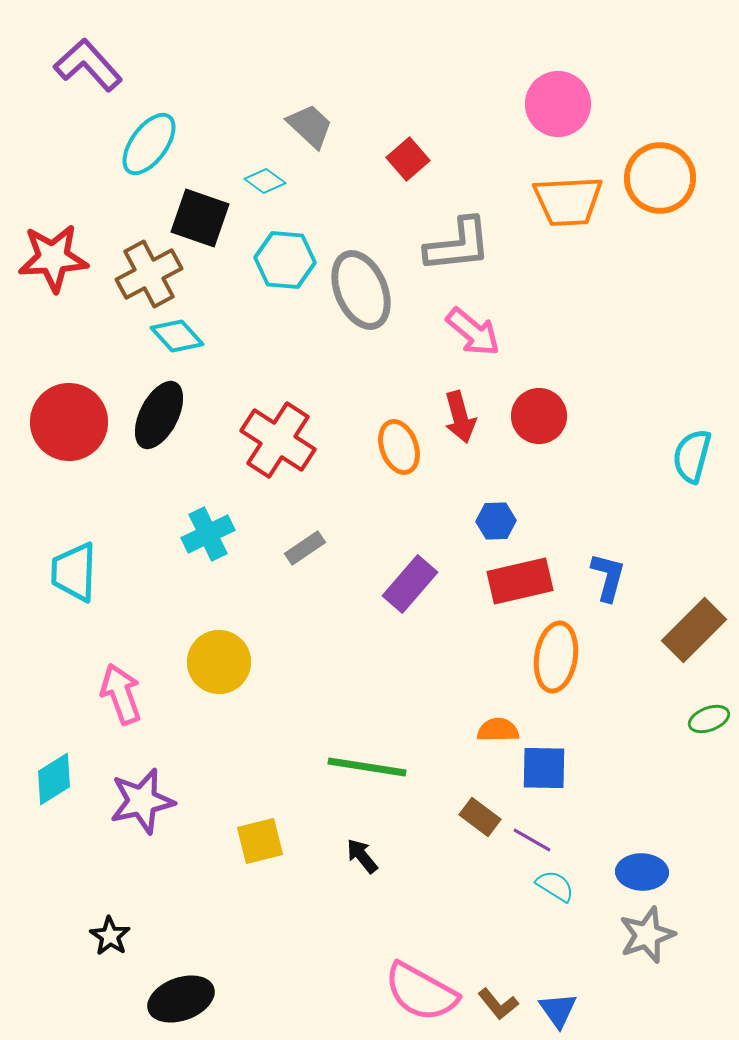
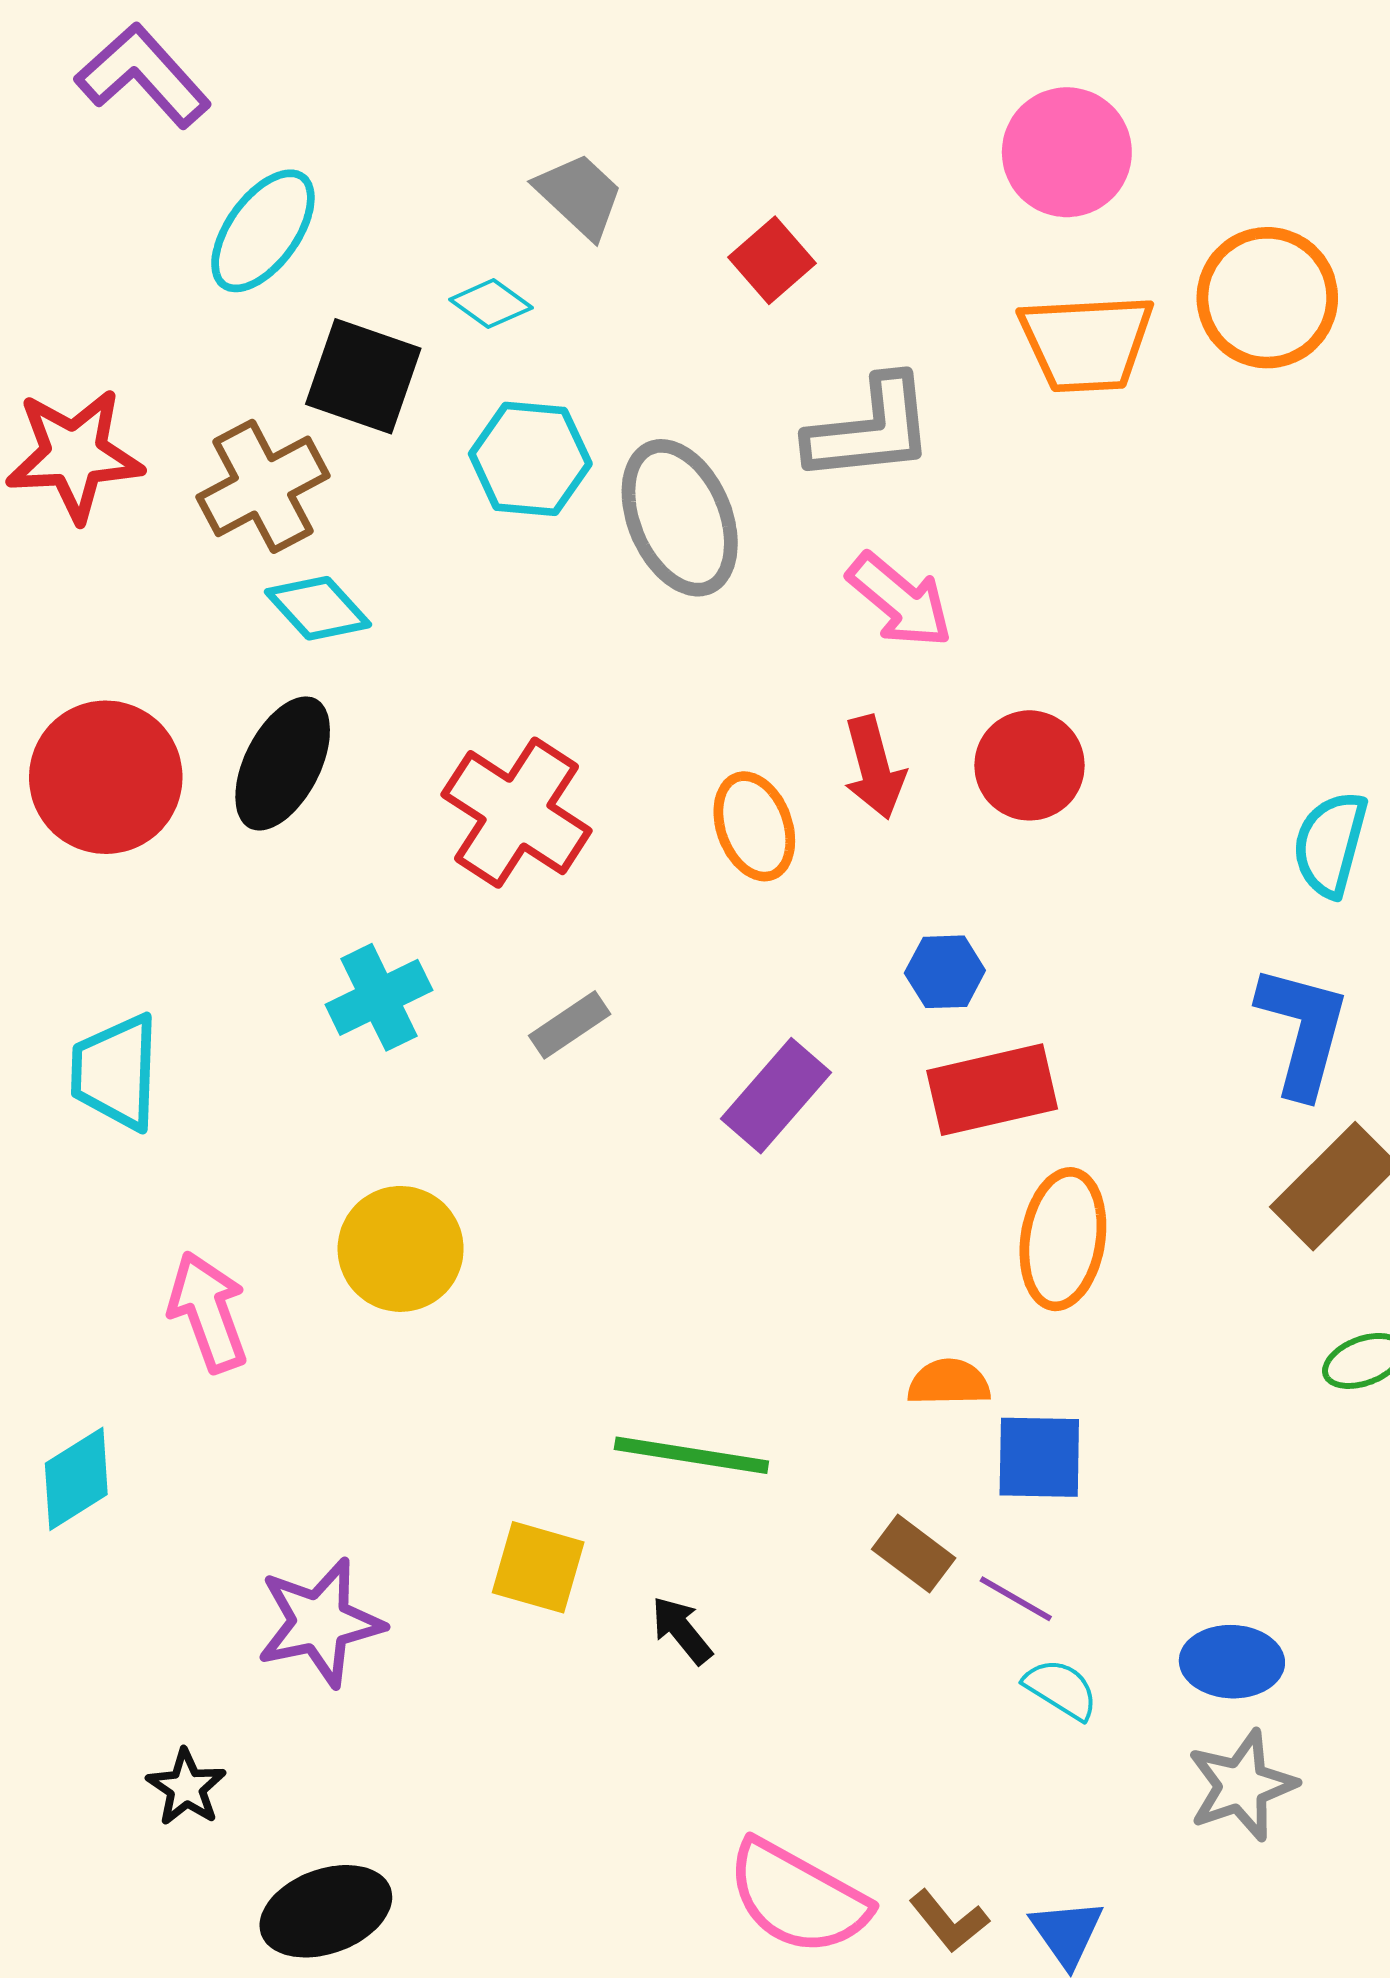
blue L-shape: (608, 577) -> (1303, 1031), moved, size x1.4
purple star: (142, 801) -> (320, 1622), moved
yellow square: (260, 841) -> (538, 1567), moved, turned 30

